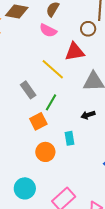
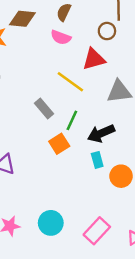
black arrow: (88, 115) -> (101, 133), moved, size x1.6
orange circle: (45, 152) -> (121, 176), moved

